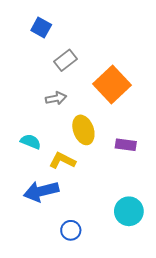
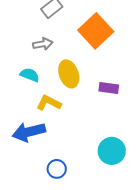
cyan semicircle: (31, 142) -> (30, 75), moved

